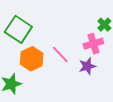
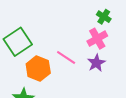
green square: (18, 29) -> (18, 42), turned 36

